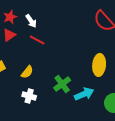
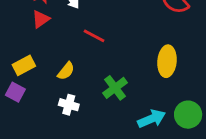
red line: (37, 40) -> (94, 36), moved
cyan arrow: (84, 94) -> (152, 119), moved

